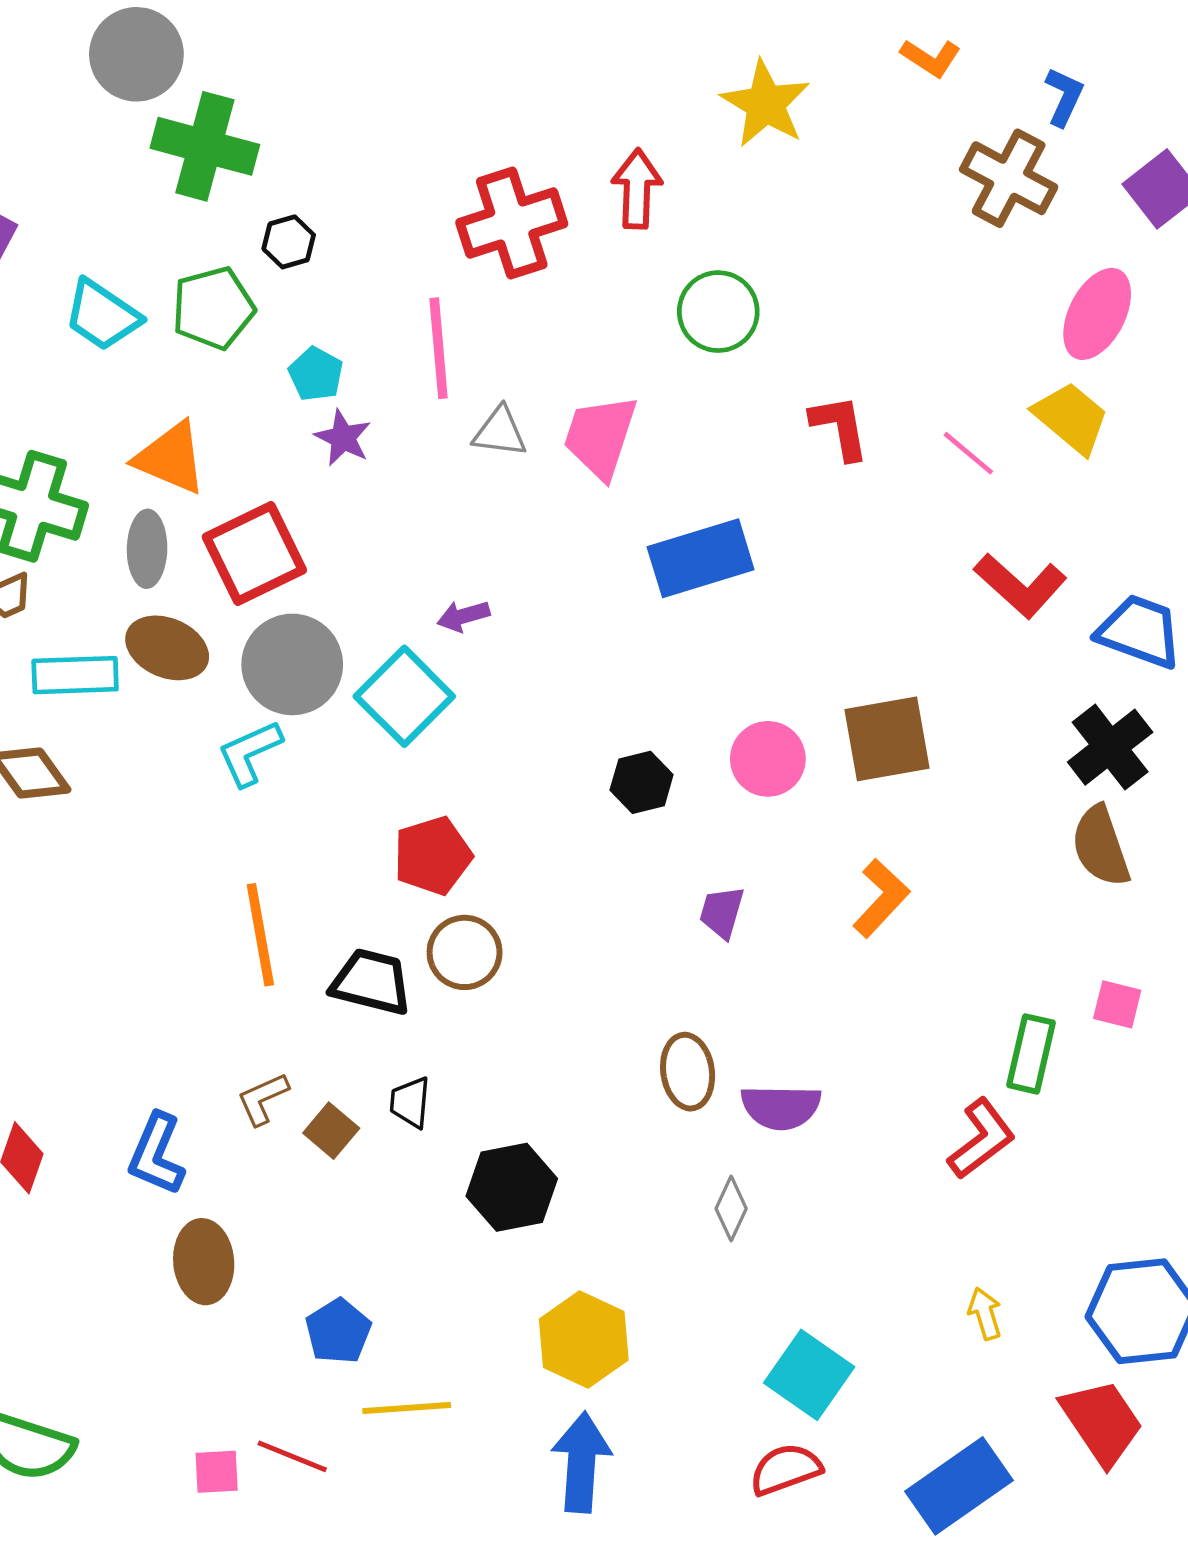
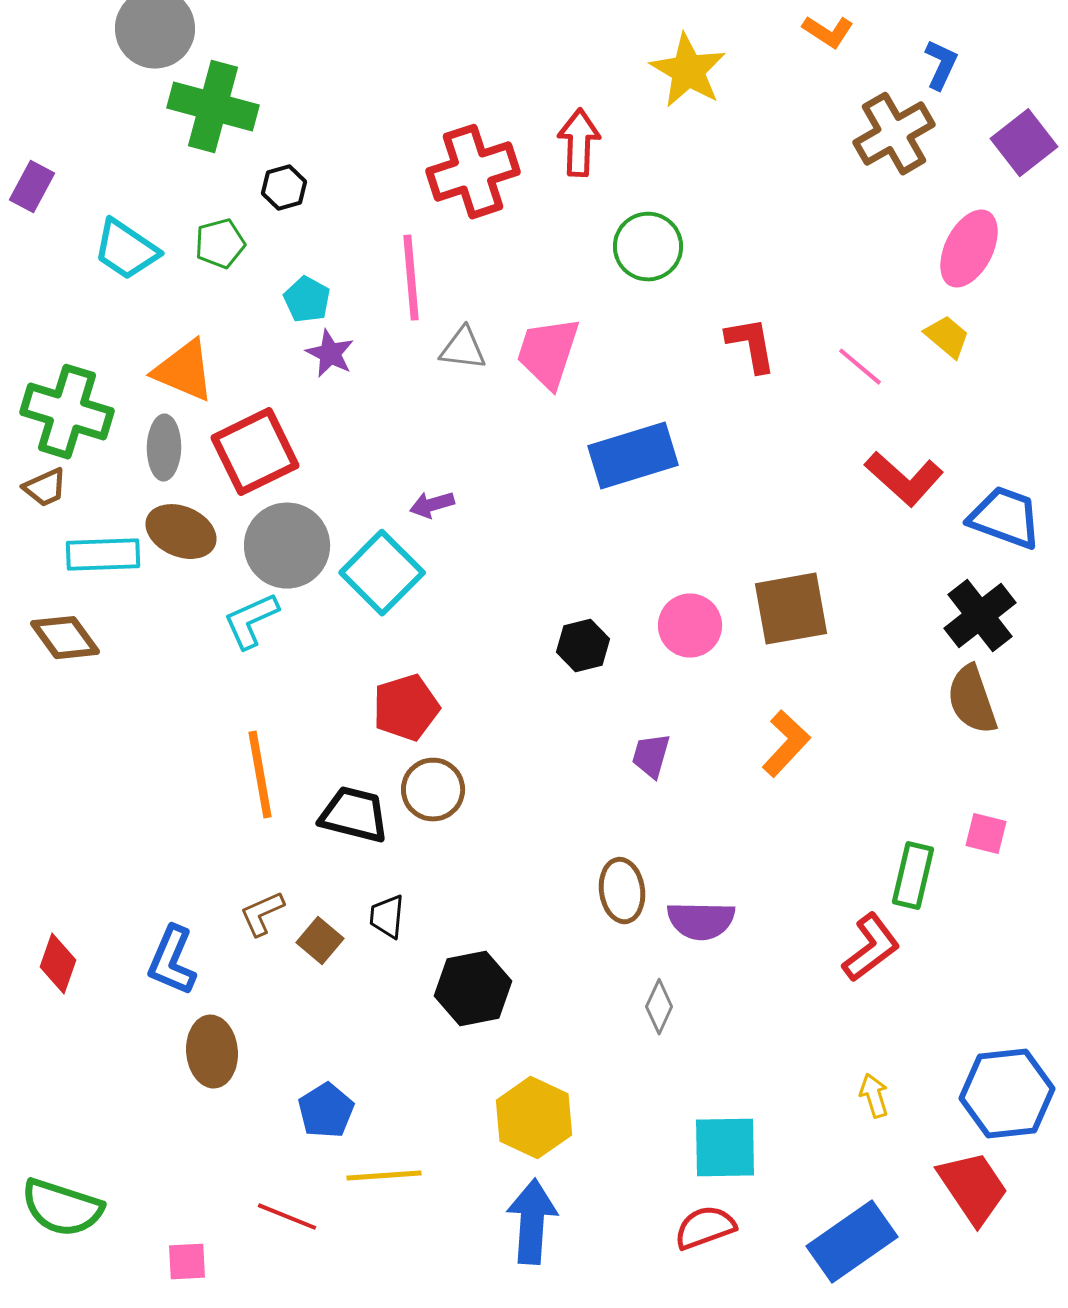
brown cross: (1009, 178) -> (894, 134), turned 32
green pentagon: (213, 308) -> (220, 244), size x0.7
yellow trapezoid: (1071, 418) -> (947, 337), size x0.7
cyan square: (809, 1375) -> (725, 1148), turned -36
pink square: (217, 1472) -> (187, 1262), moved

